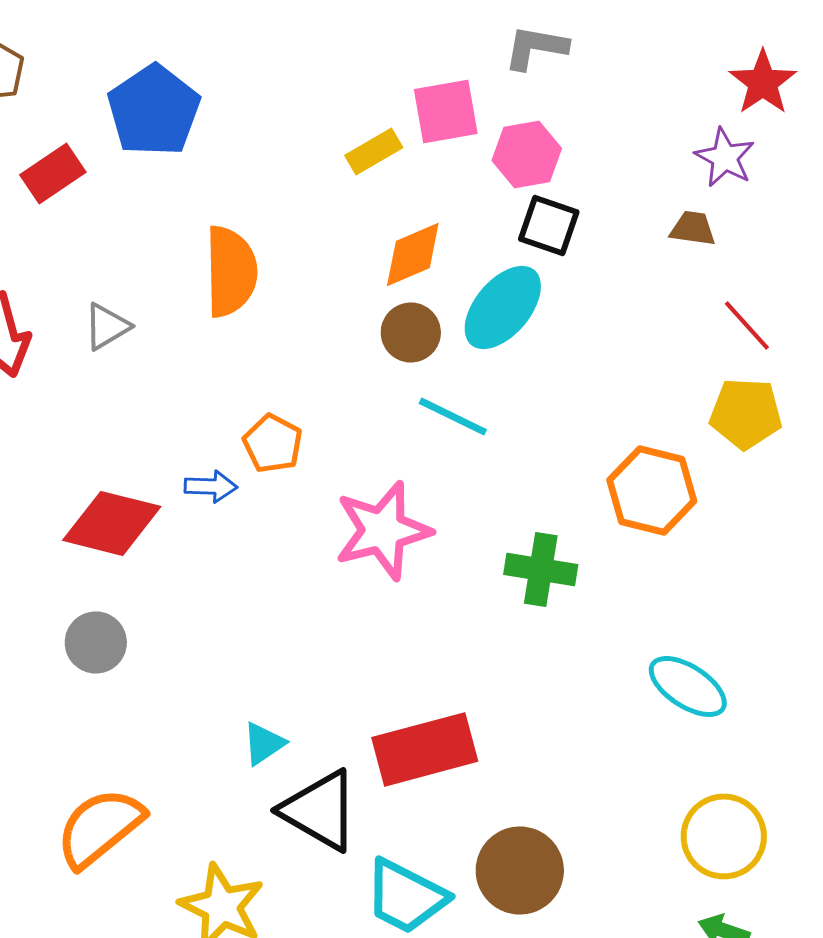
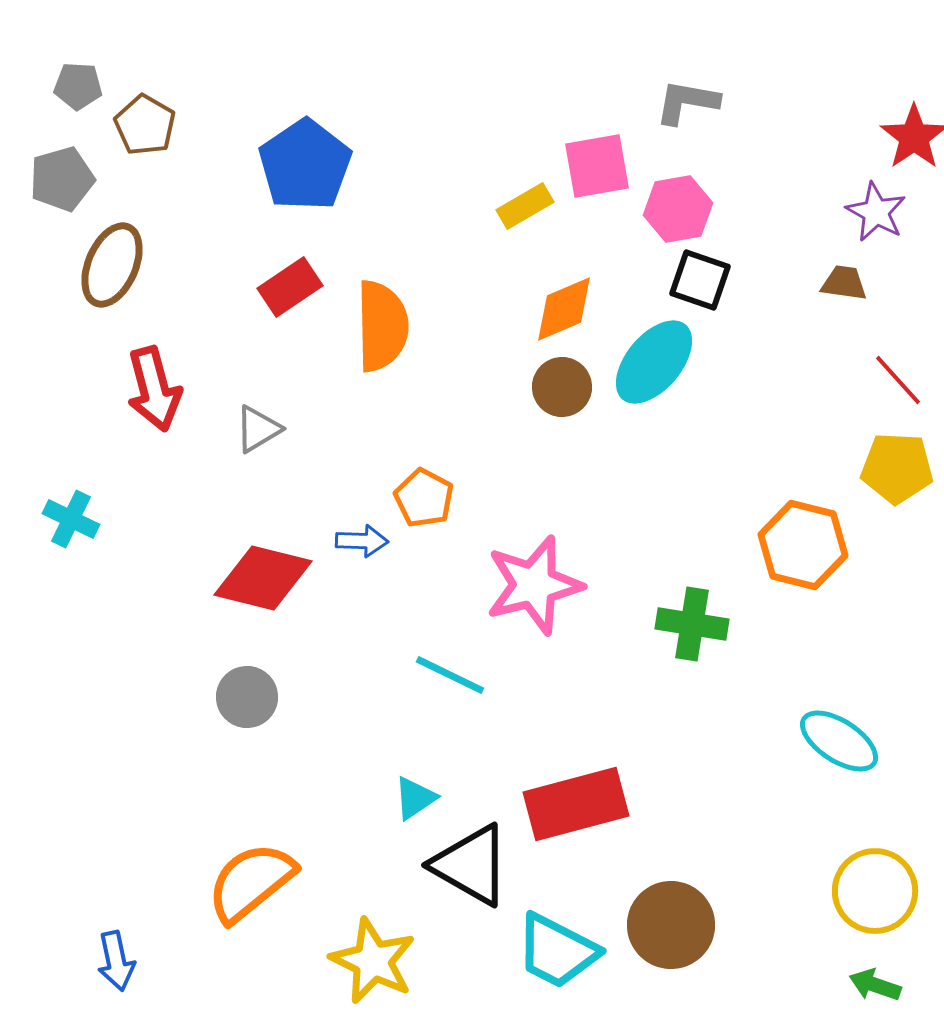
red rectangle: (53, 173) -> (290, 287), moved
gray triangle: (107, 326) -> (258, 429), moved
cyan line: (453, 416) -> (450, 675), moved

